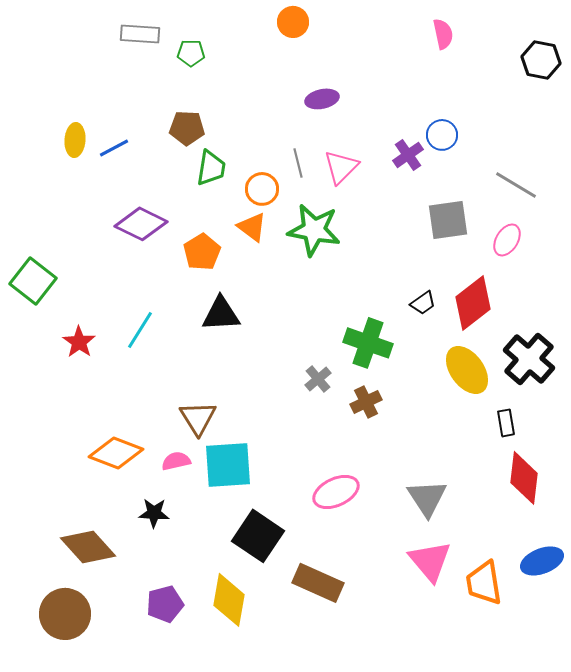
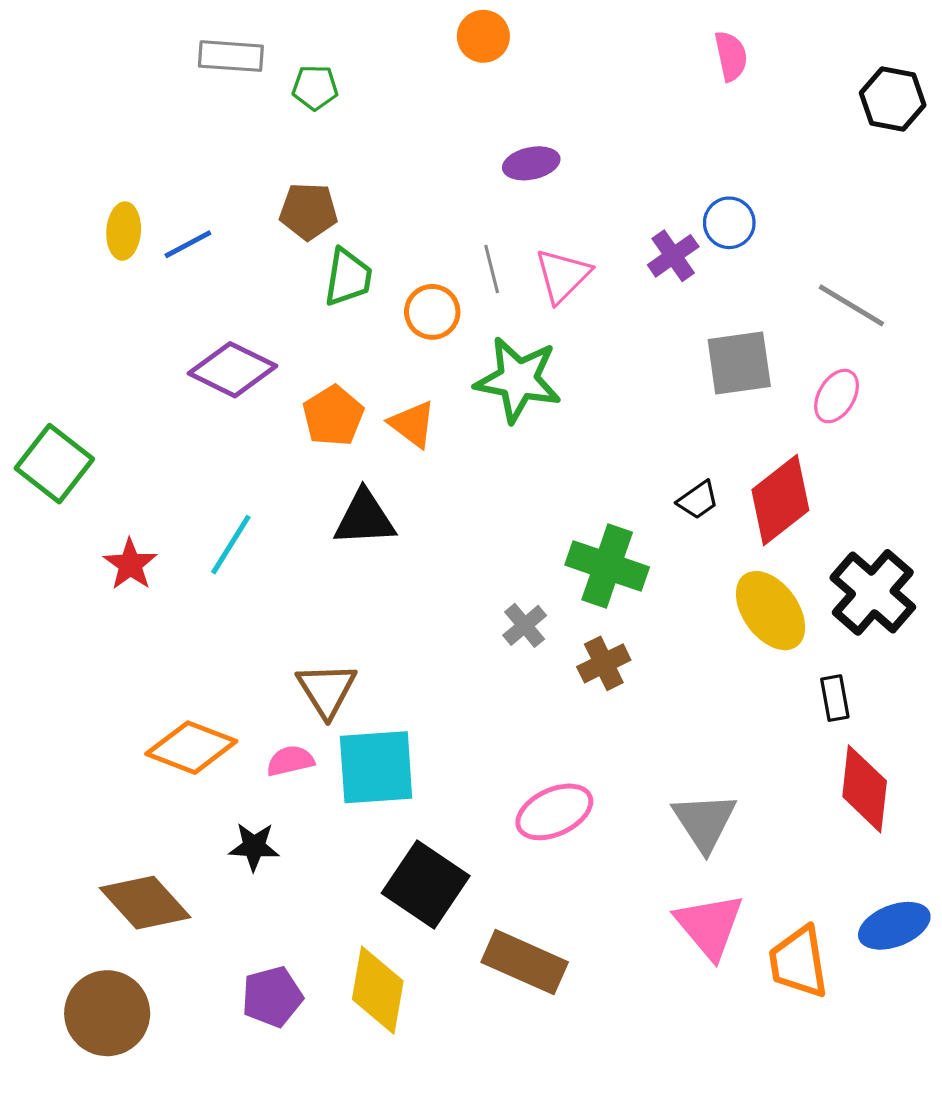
orange triangle: (252, 227) -> (412, 424), moved

